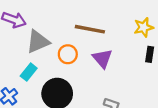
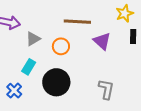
gray triangle: (38, 42) -> (33, 39), size x0.7
purple triangle: (102, 58) -> (102, 41), moved

